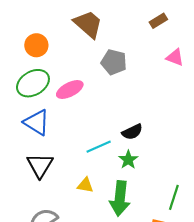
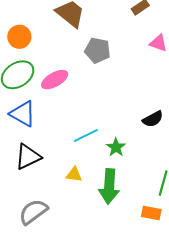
black semicircle: (132, 132) -> (153, 119), moved
black triangle: (40, 165) -> (28, 157), turned 36

